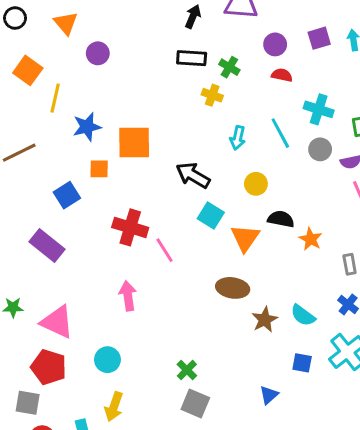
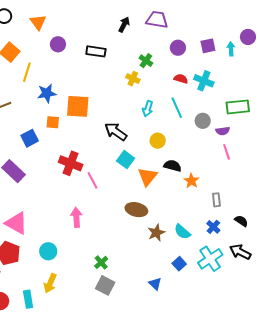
black rectangle: (192, 58) -> (96, 51), moved
red semicircle: (282, 75) -> (181, 79), moved
cyan cross: (319, 109) -> (204, 81), moved
pink arrow: (128, 296) -> (76, 217), moved
blue square: (302, 363) -> (179, 264), turned 32
blue triangle: (269, 395) -> (155, 284), turned -40

